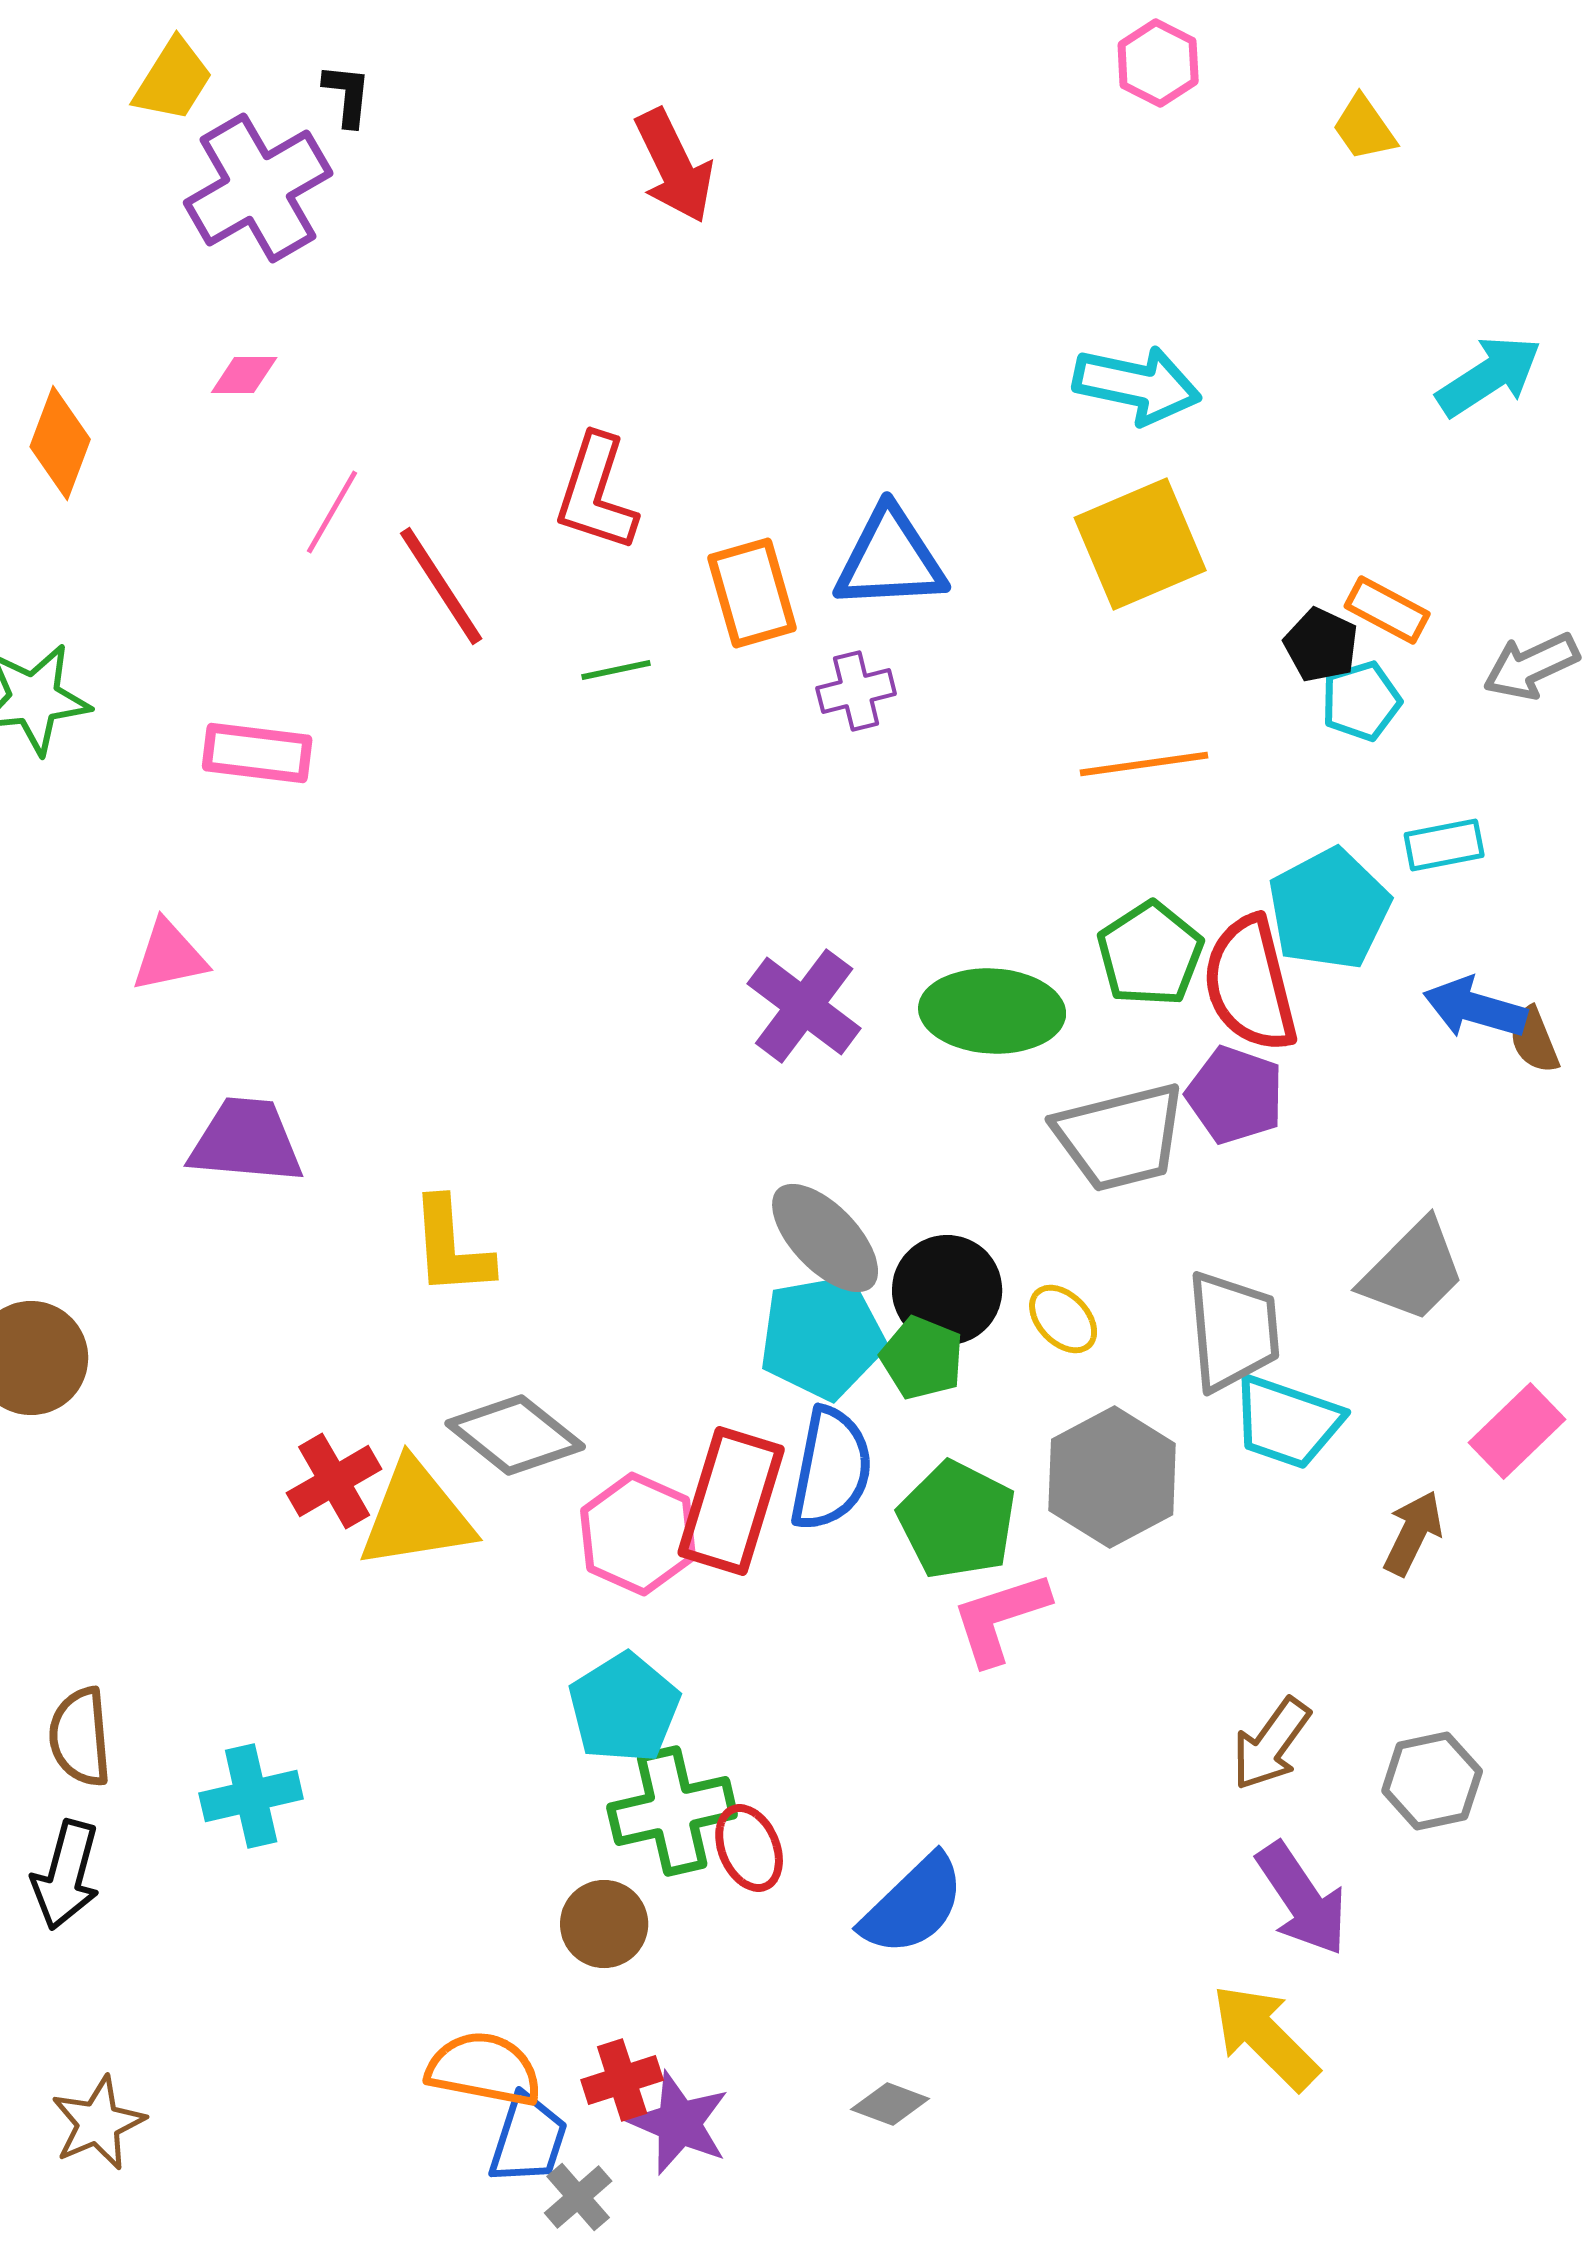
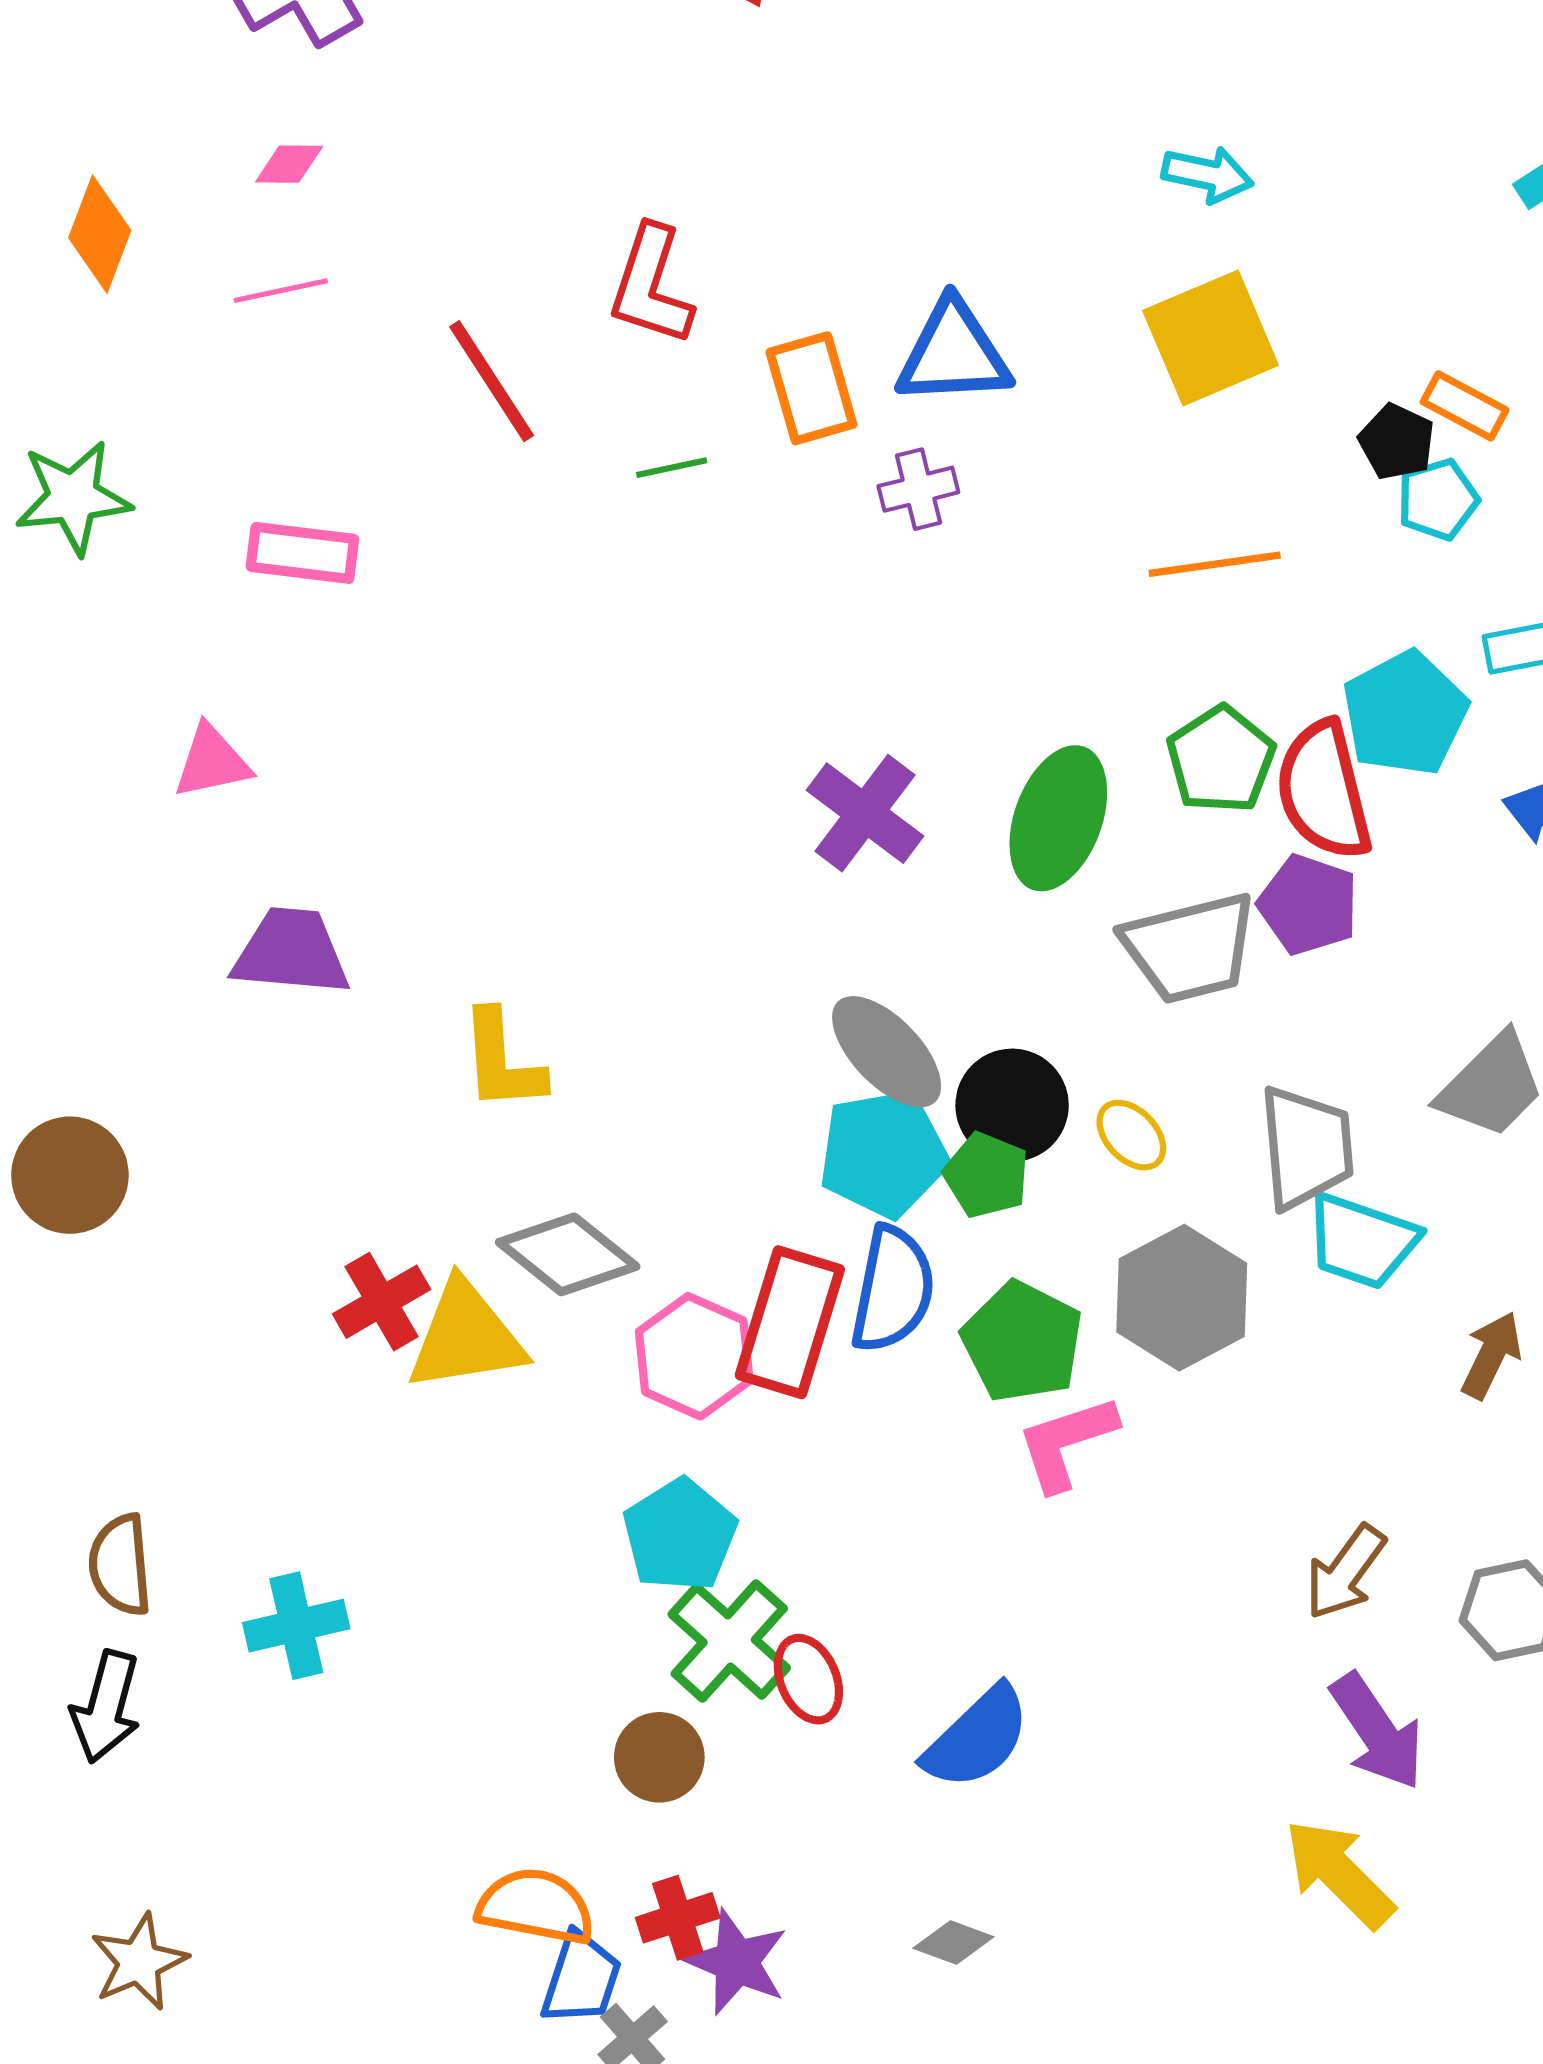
cyan arrow: (1137, 385) -> (1207, 174), size x0.7
pink line: (332, 512) -> (281, 291), moved, turned 48
green ellipse: (992, 1011) -> (1058, 818), turned -73
green cross: (672, 1811) -> (729, 1641), turned -35

